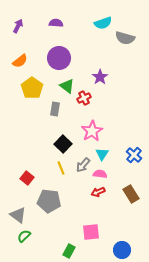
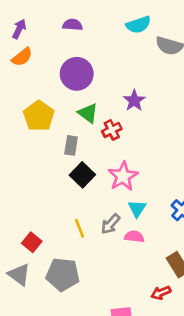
orange semicircle: (20, 61) -> (22, 57), moved
black square: (63, 144) -> (82, 175), moved
red arrow: (98, 192) -> (161, 293), moved
gray triangle: (18, 215) -> (19, 275), moved

